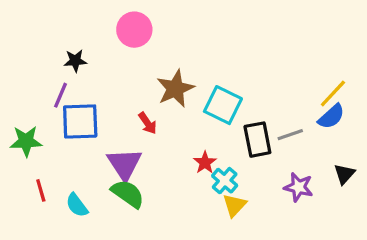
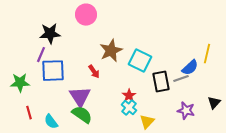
black star: (75, 61) -> (50, 34), size x1.5
yellow line: (333, 94) -> (207, 54), turned -30
blue semicircle: (331, 117) -> (190, 68), moved
cyan cross: (225, 181) -> (129, 108), moved

